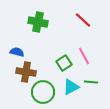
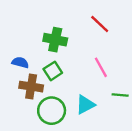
green cross: (38, 22) -> (55, 40), moved
green square: (64, 63) -> (53, 71), moved
green line: (91, 82) -> (120, 95), moved

